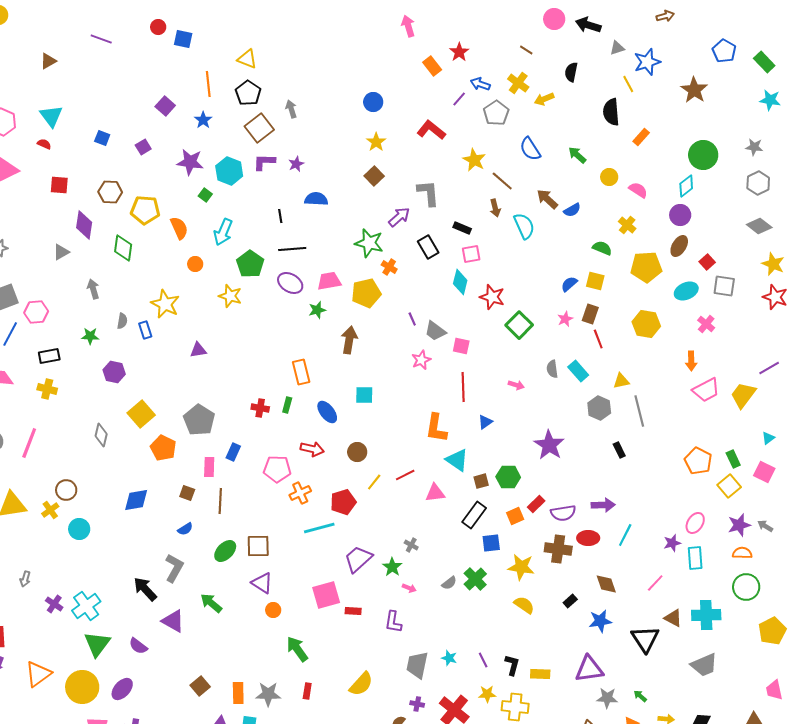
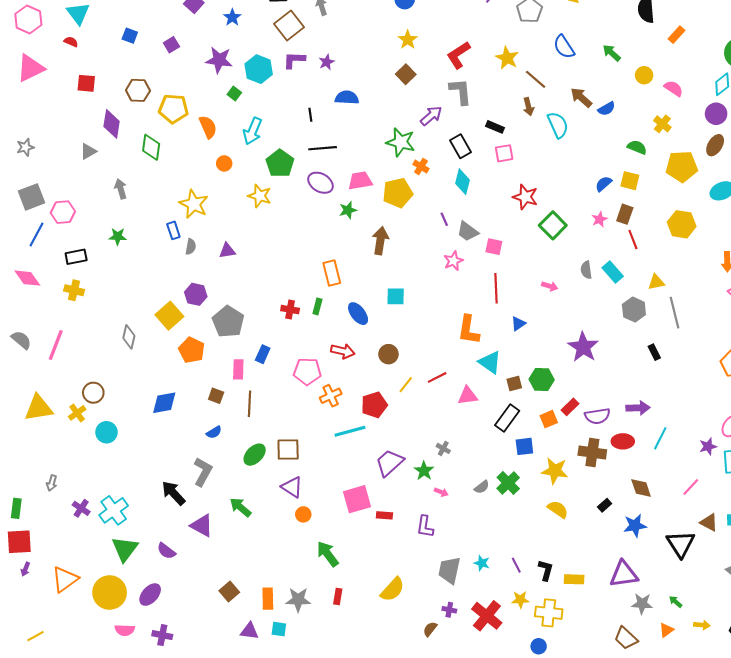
red L-shape: (431, 130) -> (458, 55), moved, turned -72
cyan diamond: (460, 282) -> (463, 182), moved
gray semicircle: (122, 321) -> (191, 247), moved
purple hexagon: (114, 372) -> (196, 294), moved

